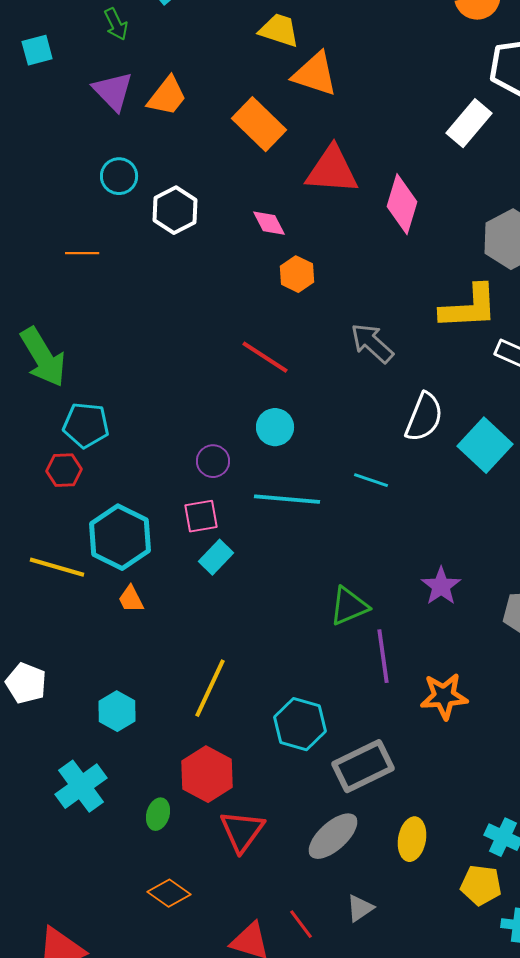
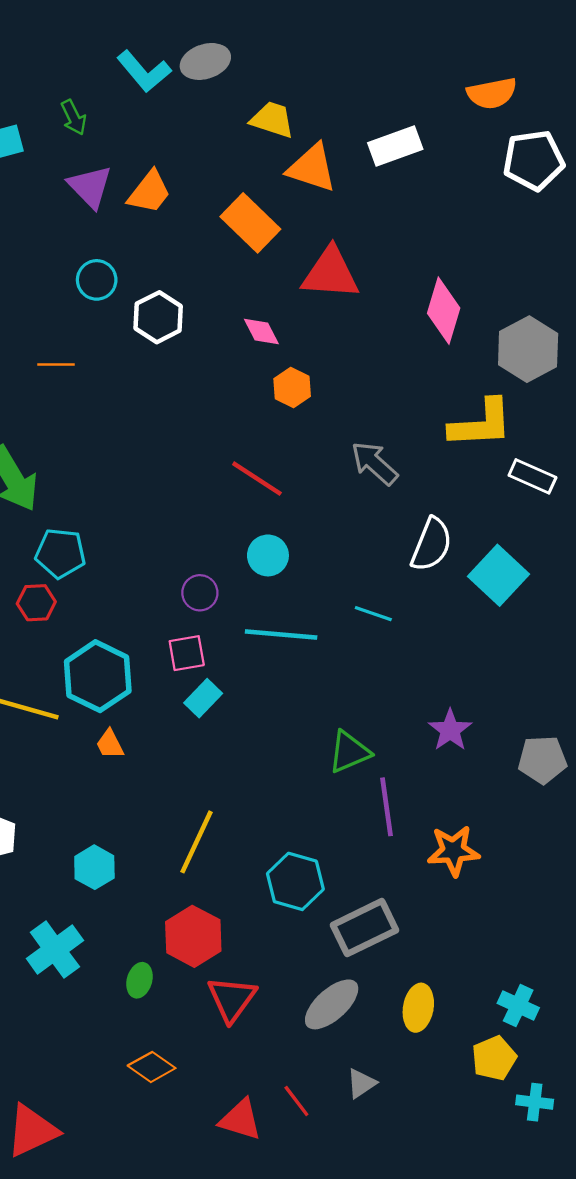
green arrow: (116, 24) -> (74, 117), moved
white rectangle: (469, 123) -> (395, 146), moved, turned 30
pink diamond: (402, 204) -> (444, 311), moved
yellow pentagon: (481, 885) -> (494, 1058), turned -30

